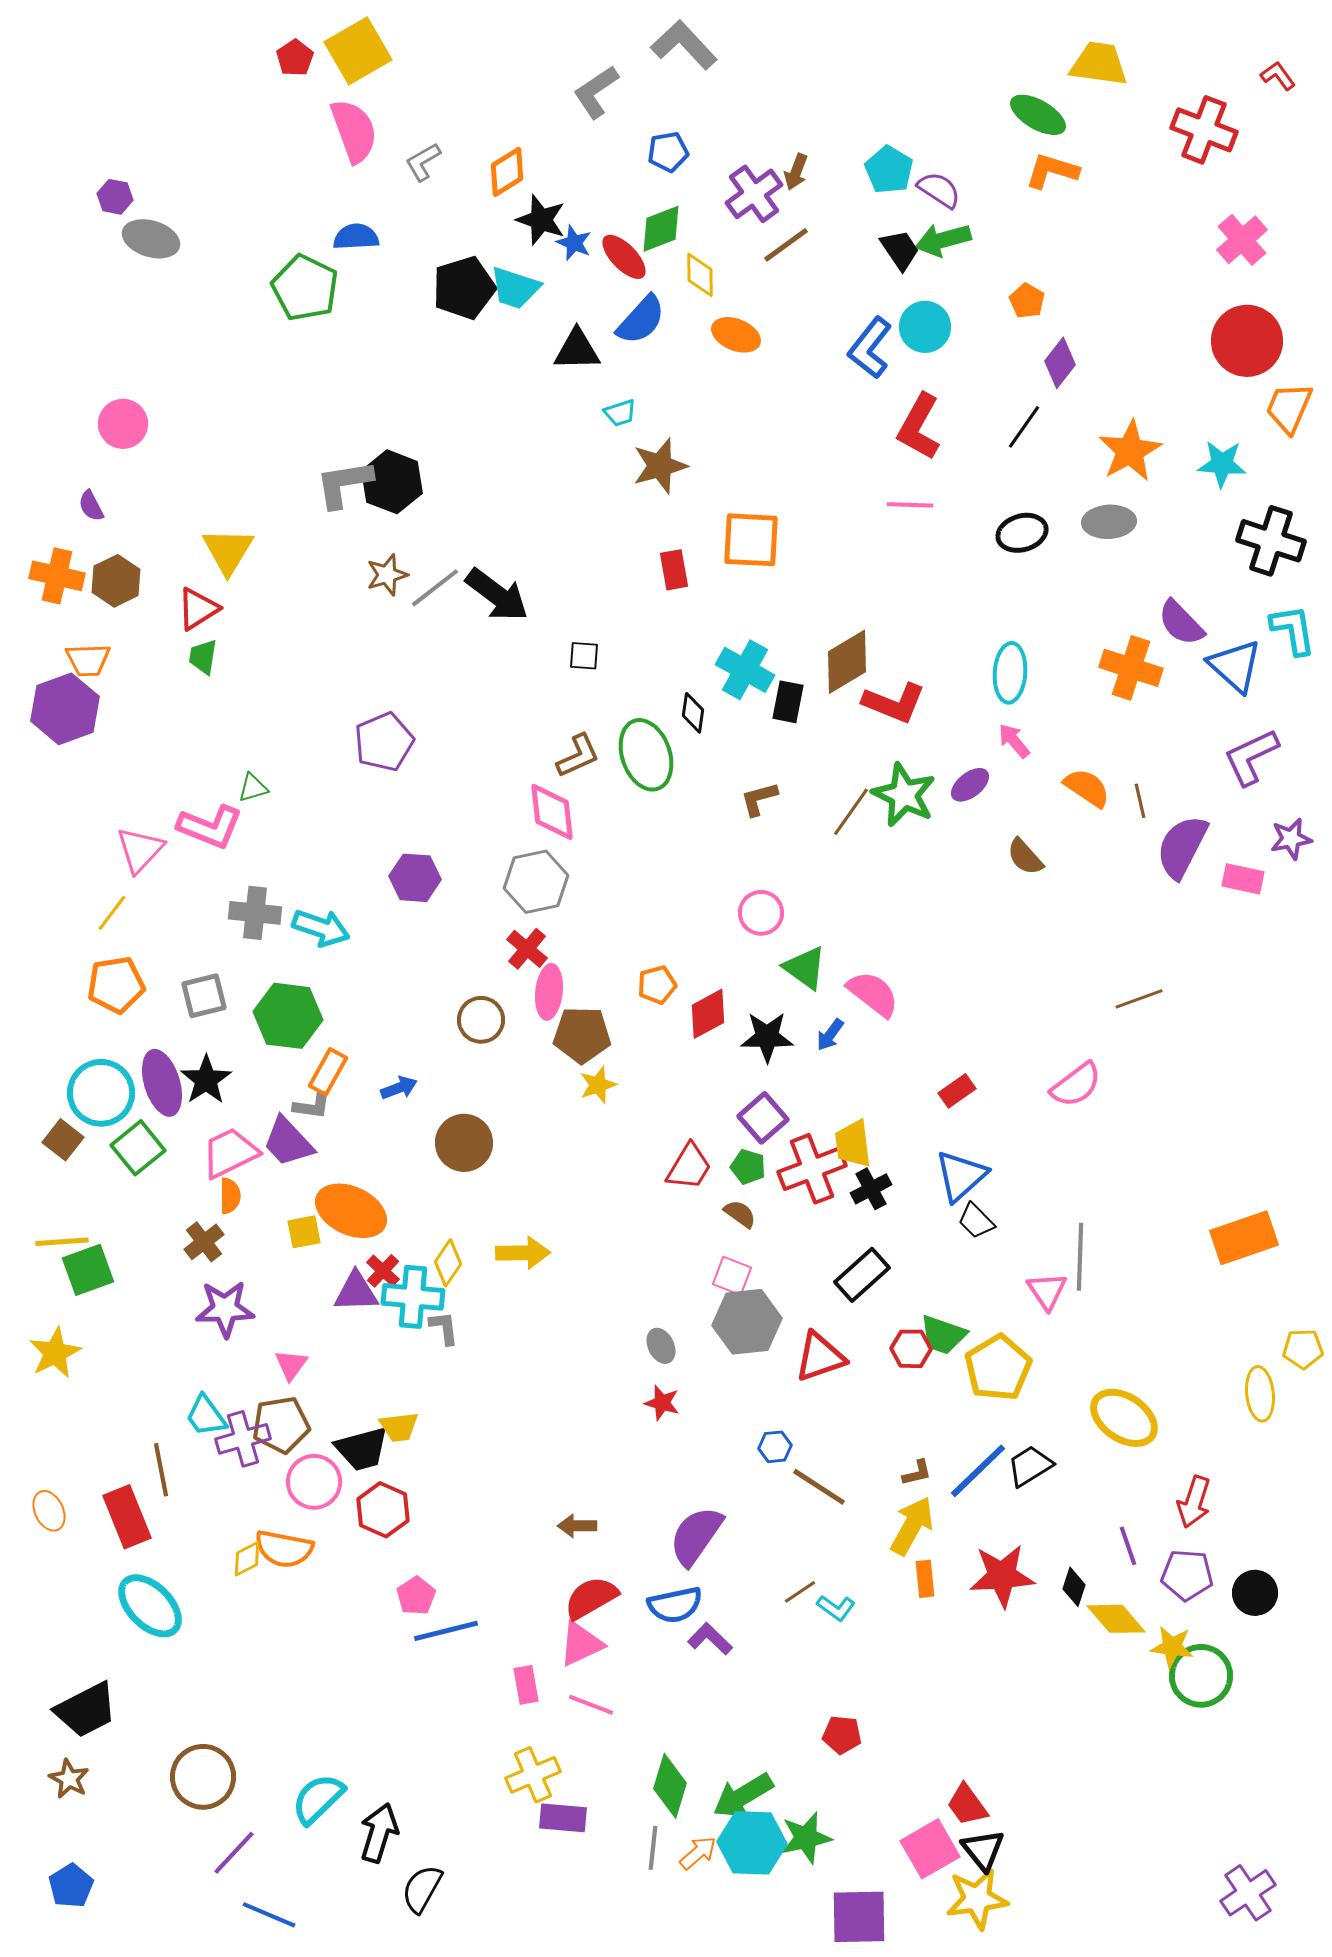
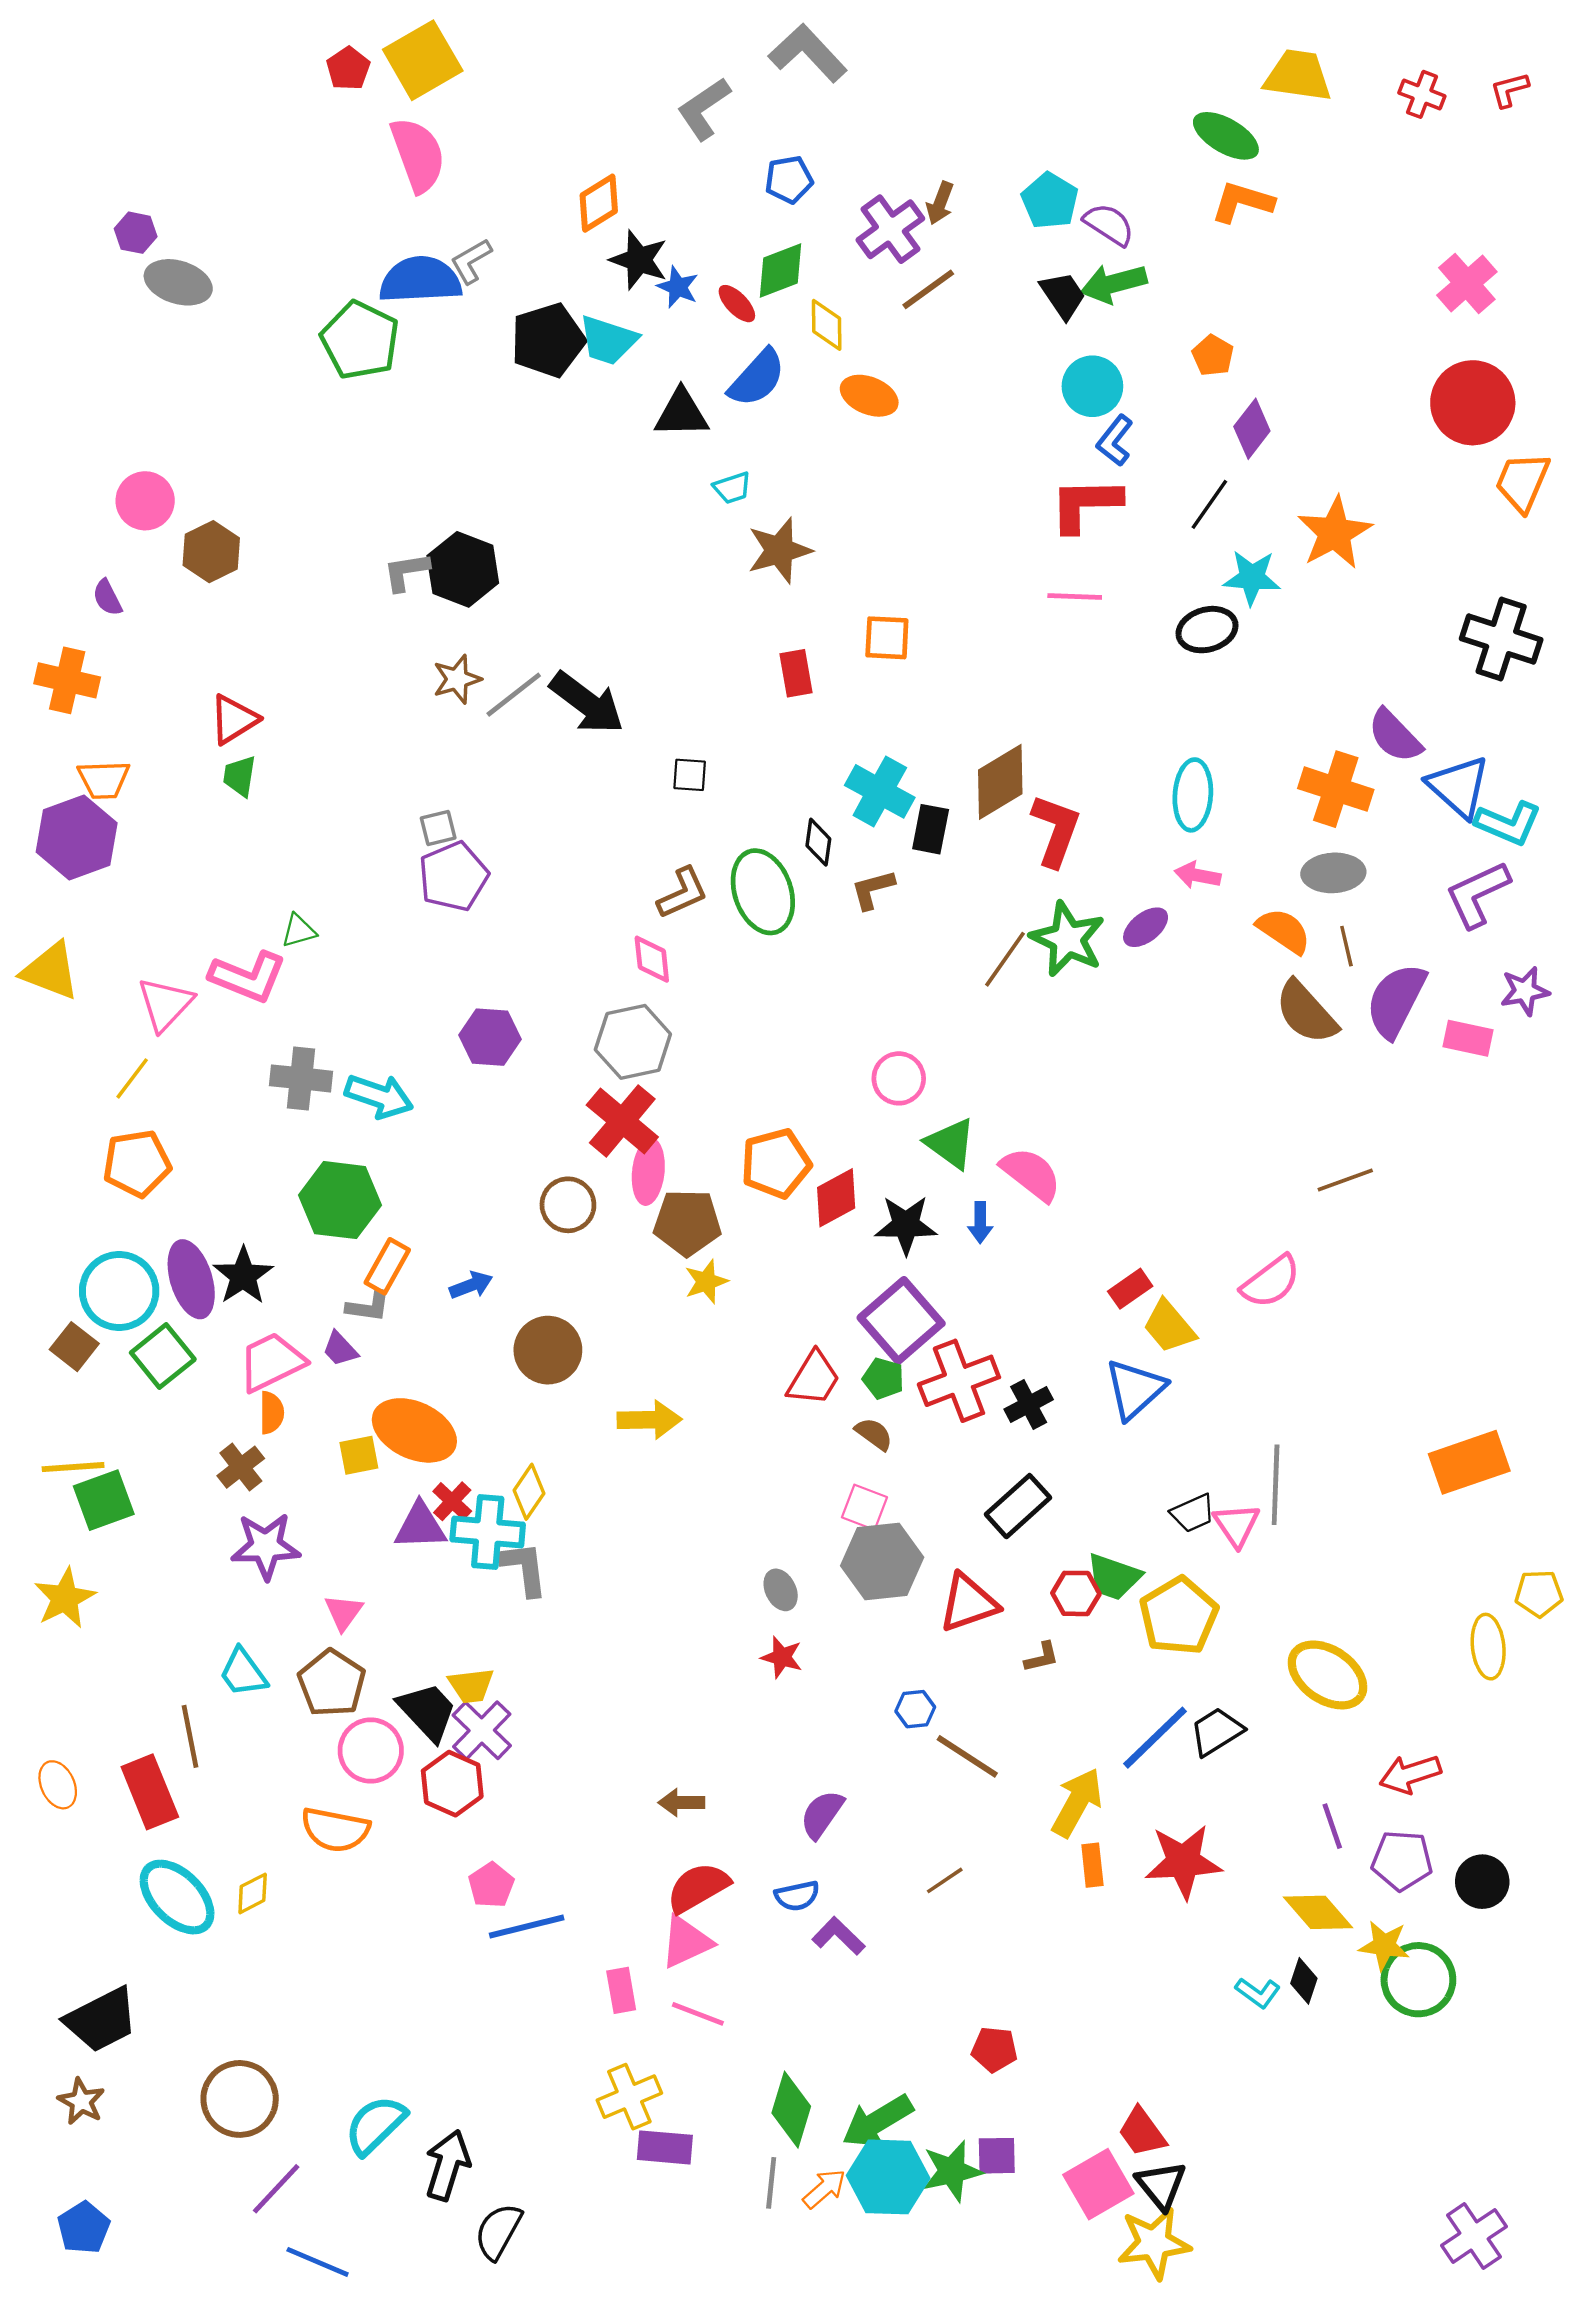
red L-shape: (1278, 76) -> (1509, 90), turned -69
red cross: (1204, 130) -> (1422, 94), moved, size x0.6
gray L-shape: (423, 162) -> (471, 261), moved
blue semicircle: (356, 237) -> (420, 280), size x1.5
red ellipse: (624, 257) -> (737, 304), size x0.7
blue L-shape: (870, 348) -> (1115, 441), moved, size x0.7
red L-shape: (919, 427) -> (1085, 504), turned 60
cyan star: (1222, 464) -> (1252, 578), moved
gray L-shape: (344, 484) -> (406, 572), size x0.7
gray ellipse: (1109, 522) -> (1333, 873), moved
orange square: (751, 540) -> (887, 638), size x0.7
yellow triangle: (228, 551) -> (51, 971), moved, turned -40
brown hexagon: (116, 581) -> (211, 552), moved
cyan L-shape: (1293, 630) -> (1508, 823), moved, turned 122
red L-shape: (894, 703) -> (1056, 830), turned -92
pink arrow: (1014, 741) -> (1198, 875), turned -39
brown L-shape: (759, 799) -> (873, 889), moved
pink diamond: (552, 812) -> (652, 959), size x0.7
brown semicircle: (1025, 857) -> (1306, 1012), moved, size x1.5
red cross: (527, 949) -> (622, 1121), size x1.5
orange pentagon: (657, 985) -> (776, 1163), size x1.5
gray square: (204, 996) -> (438, 828), moved, size x0.7
blue arrow: (830, 1035) -> (980, 1223), turned -36
purple square: (763, 1118) -> (901, 1321), size x1.4
purple trapezoid: (288, 1142) -> (340, 1349), size x0.6
yellow trapezoid: (853, 1144) -> (1169, 1326), moved, turned -33
black trapezoid: (976, 1221) -> (1193, 1513), moved, turned -69
yellow arrow: (523, 1253) -> (649, 1420), moved
gray L-shape: (444, 1328) -> (524, 1569), size x1.4
brown pentagon: (281, 1425) -> (332, 1683), turned -30
purple cross: (243, 1439) -> (482, 1730), moved, turned -30
black trapezoid: (362, 1449) -> (427, 1712), turned -118
brown L-shape: (917, 1473) -> (1042, 1657), moved
red arrow: (1194, 1502) -> (1410, 1774), turned 54
purple semicircle: (696, 1536) -> (822, 1814), size x0.7
yellow diamond: (247, 1559) -> (253, 1893), moved
black diamond: (1074, 1587) -> (1304, 1981), moved
blue semicircle: (675, 1605) -> (797, 1896), size x0.7
cyan L-shape: (836, 1608) -> (1258, 1993), moved
purple square: (859, 1917) -> (997, 2156), moved, size x0.6

